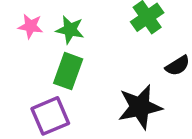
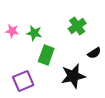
green rectangle: (68, 71) -> (46, 55), moved

